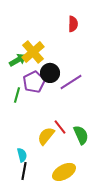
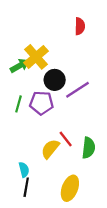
purple pentagon: (34, 82) -> (41, 103), moved, turned 30
green semicircle: (81, 135) -> (89, 148), turned 30
yellow ellipse: (64, 172) -> (70, 188), turned -40

